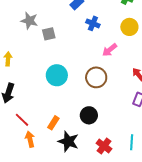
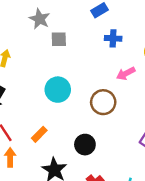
blue cross: (93, 23) -> (113, 38), turned -32
orange rectangle: (53, 123) -> (39, 134), moved

